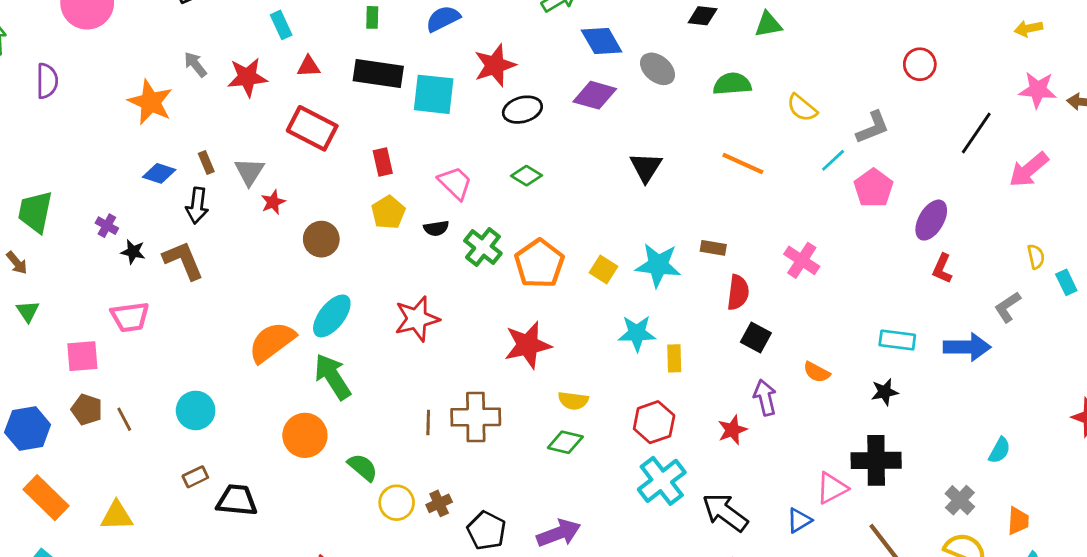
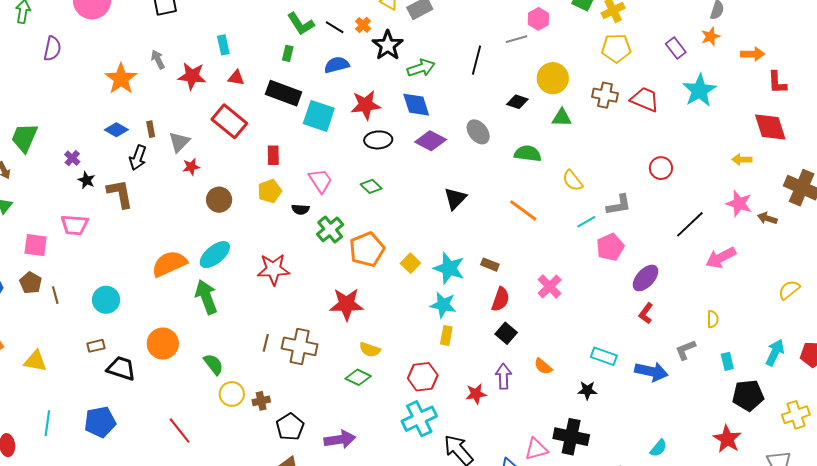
blue diamond: (602, 41) -> (416, 105), moved
cyan rectangle: (1066, 282) -> (727, 361), moved
cyan star: (637, 333) -> (443, 305), moved
orange circle: (305, 435) -> (163, 344), moved

